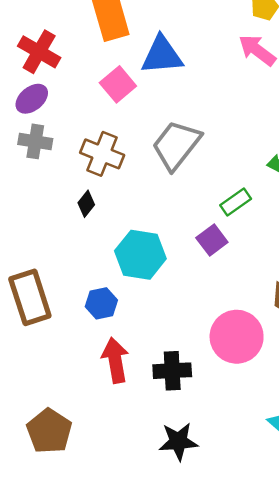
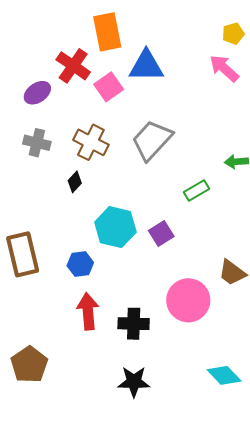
red cross: (39, 52) -> (73, 66), moved
gray cross: (35, 141) -> (37, 143), moved
purple square: (212, 240) -> (161, 233), moved

